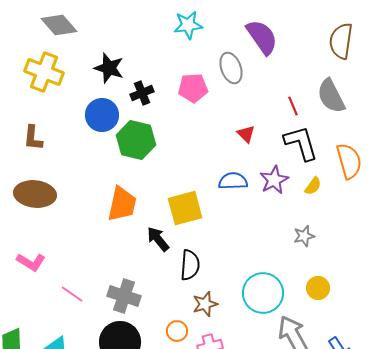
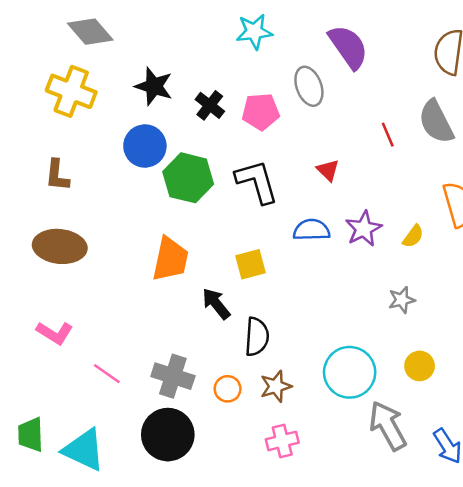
black cross: (142, 93) -> (210, 105), moved, turned -30
black L-shape: (301, 143) -> (257, 182), moved
yellow square: (185, 208) -> (250, 264), size x0.7
orange circle: (177, 331) -> (228, 389), moved

